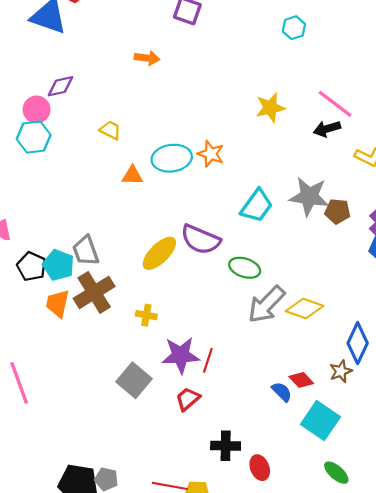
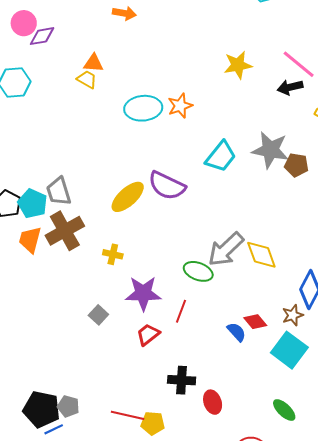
pink circle: (37, 109) -> (24, 23), moved
orange star: (211, 154) -> (180, 106), turned 30
orange triangle: (132, 175) -> (93, 63), moved
green ellipse: (245, 268) -> (198, 271), moved
yellow diamond: (305, 308) -> (261, 255), turned 48
red line: (208, 360) -> (181, 311), moved
gray square: (134, 380) -> (98, 315), size x0.6
cyan square: (320, 421) -> (289, 350), moved

